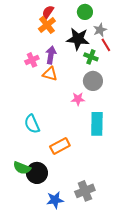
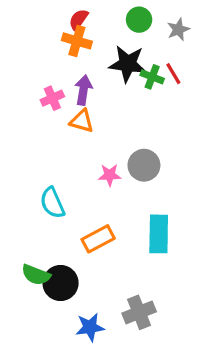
orange cross: (47, 25) -> (77, 41), turned -36
gray star: (100, 30) -> (178, 29), moved
green cross: (91, 57) -> (152, 77), moved
gray circle: (93, 81) -> (144, 165), moved
pink star: (78, 99) -> (110, 175), moved
cyan rectangle: (97, 124) -> (159, 234), moved

